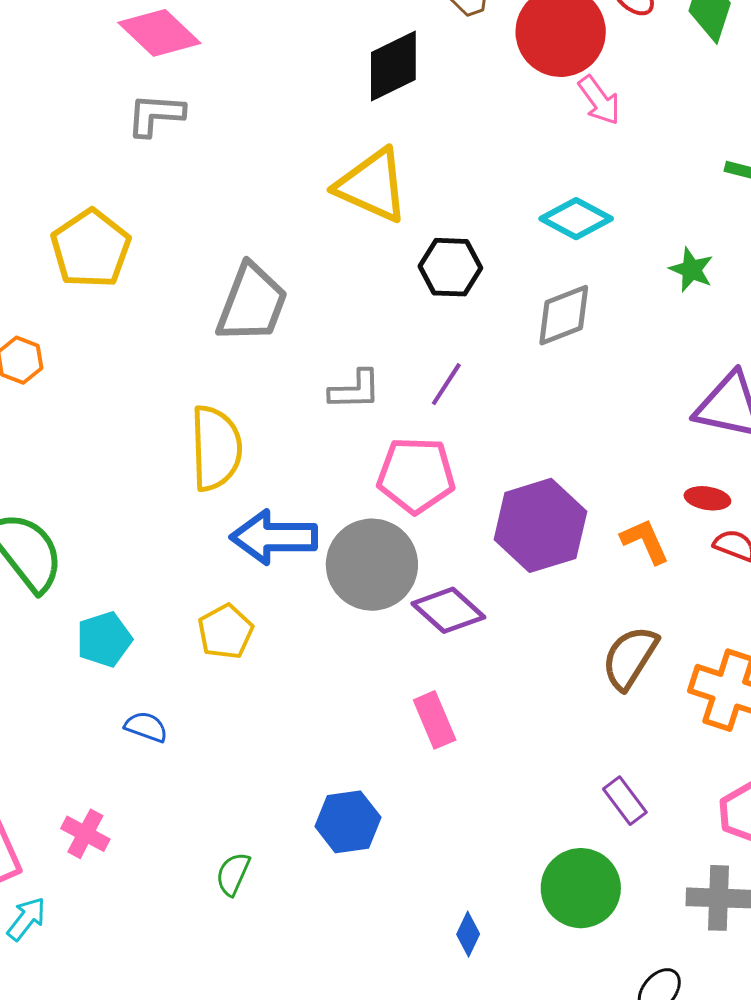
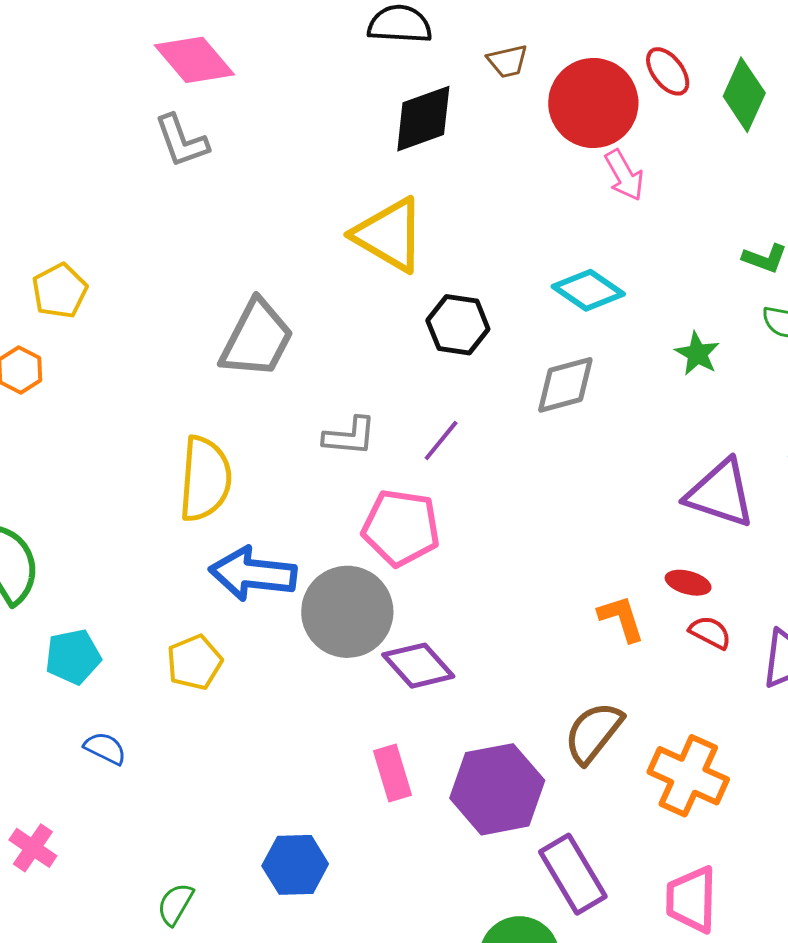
gray L-shape: (155, 115) -> (182, 141), turned -120
yellow pentagon: (91, 249) -> (60, 291), moved, size x0.7
purple hexagon: (540, 525) -> (497, 789), moved
purple rectangle: (625, 801) -> (573, 874), size x1.6

